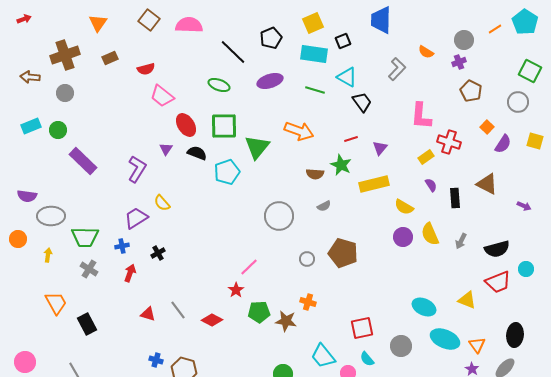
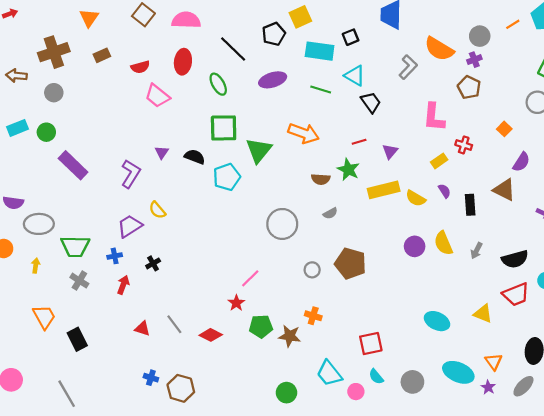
yellow square: (313, 23) -> (300, 17), moved
orange semicircle: (426, 52) -> (439, 49), size x1.8
green ellipse: (219, 85) -> (218, 84), turned 40
brown pentagon: (471, 91) -> (469, 87), moved
red ellipse: (186, 125) -> (183, 62), moved, turned 40
red cross: (449, 142) -> (464, 145), size x0.7
purple semicircle: (503, 144) -> (521, 162), moved
yellow semicircle: (404, 207) -> (416, 198), moved
cyan ellipse: (445, 339) -> (458, 372), moved
gray circle: (401, 346) -> (412, 382), moved

